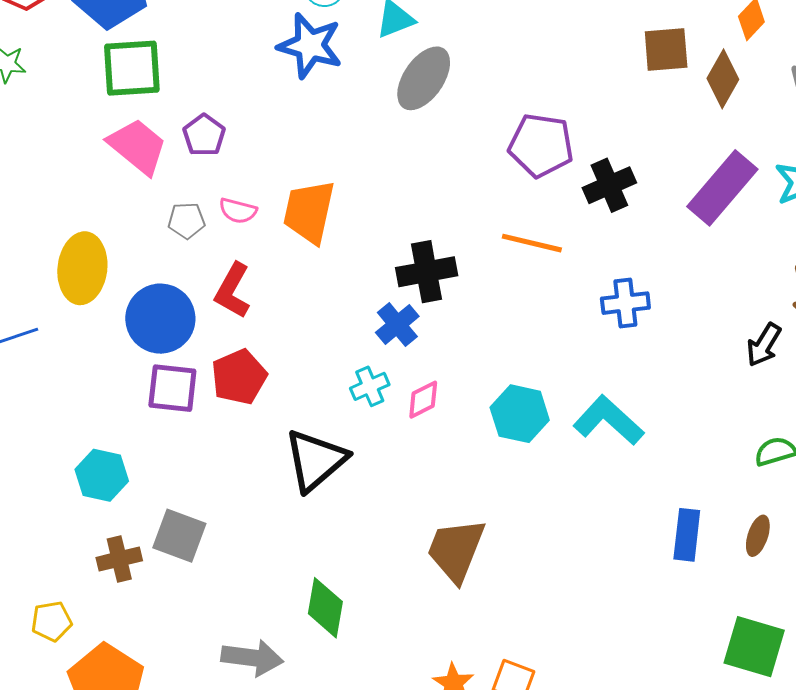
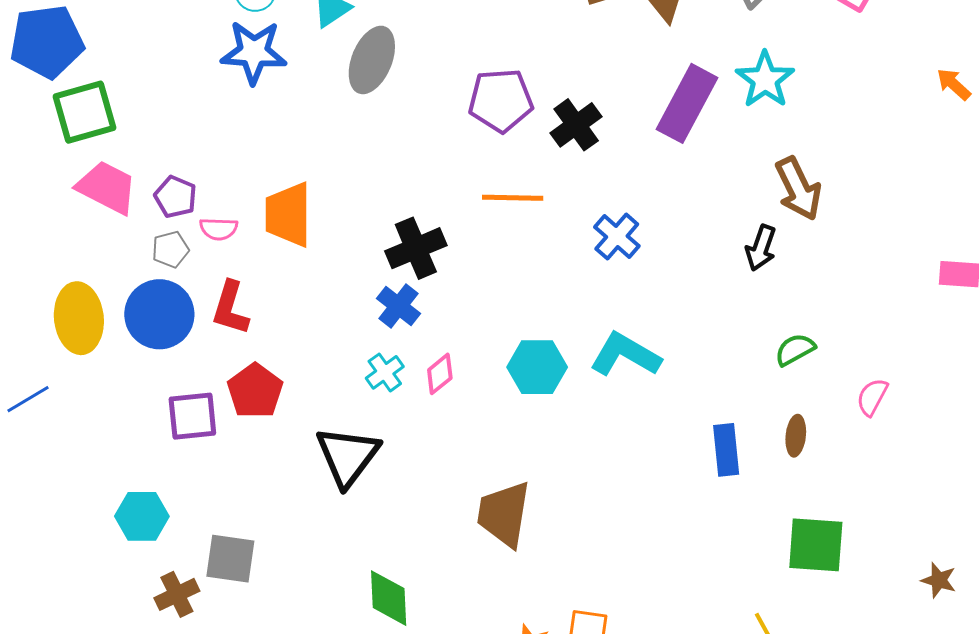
purple pentagon: (204, 135) -> (175, 197), moved
blue cross: (625, 303) -> (617, 236), turned -30
blue circle: (160, 319) -> (159, 314), moved

